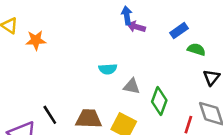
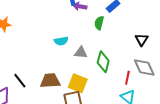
green semicircle: (196, 49) -> (99, 23), moved, turned -88

